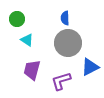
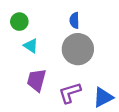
blue triangle: (90, 67) -> (103, 97), moved

